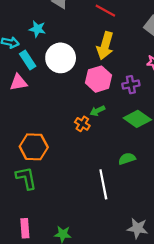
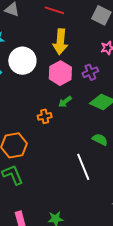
orange cross: (82, 124) -> (45, 116), moved, turned -32
green semicircle: (127, 159) -> (100, 140), turned 56

